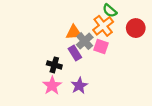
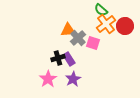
orange cross: (103, 26) -> (106, 24), moved
purple rectangle: (75, 53) -> (69, 59), moved
black cross: (54, 65) -> (58, 58), moved, turned -32

